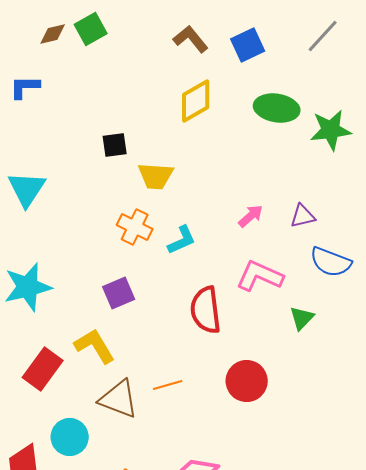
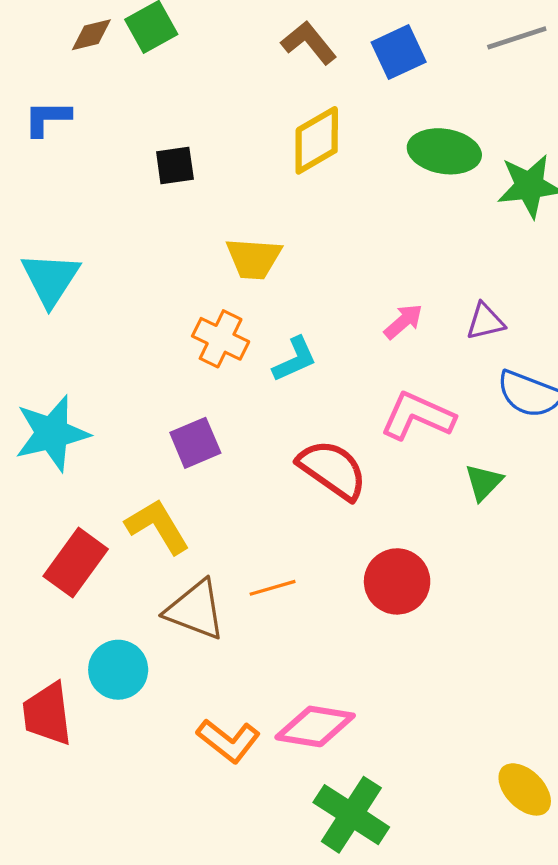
gray line: (323, 36) -> (517, 38), turned 30
black square: (115, 145) -> (175, 166), moved
red semicircle: (206, 310) -> (332, 470), turned 132

